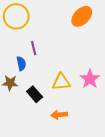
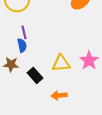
purple line: (34, 48) -> (24, 32), moved

